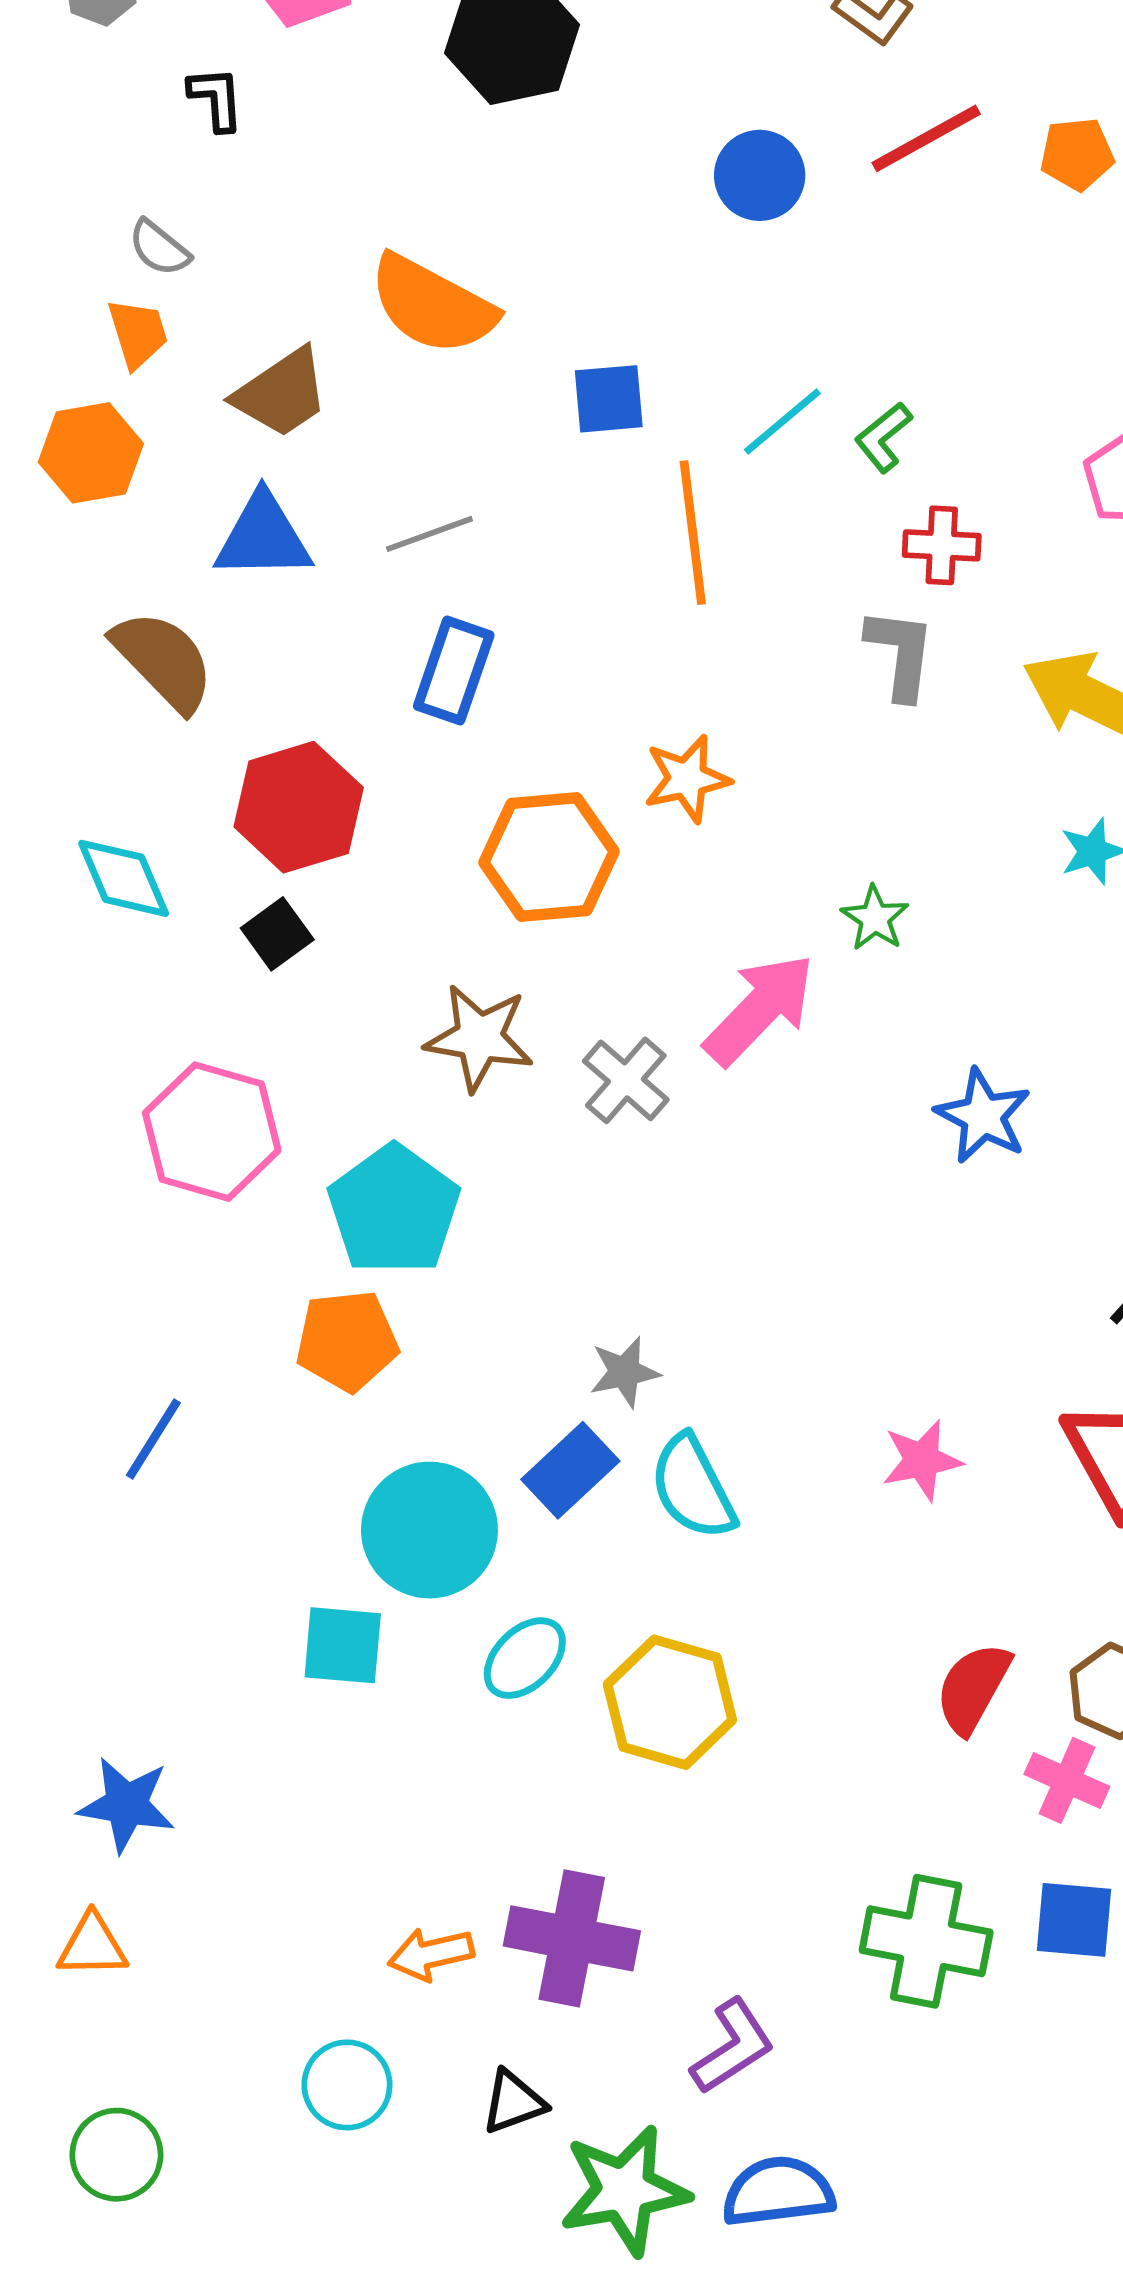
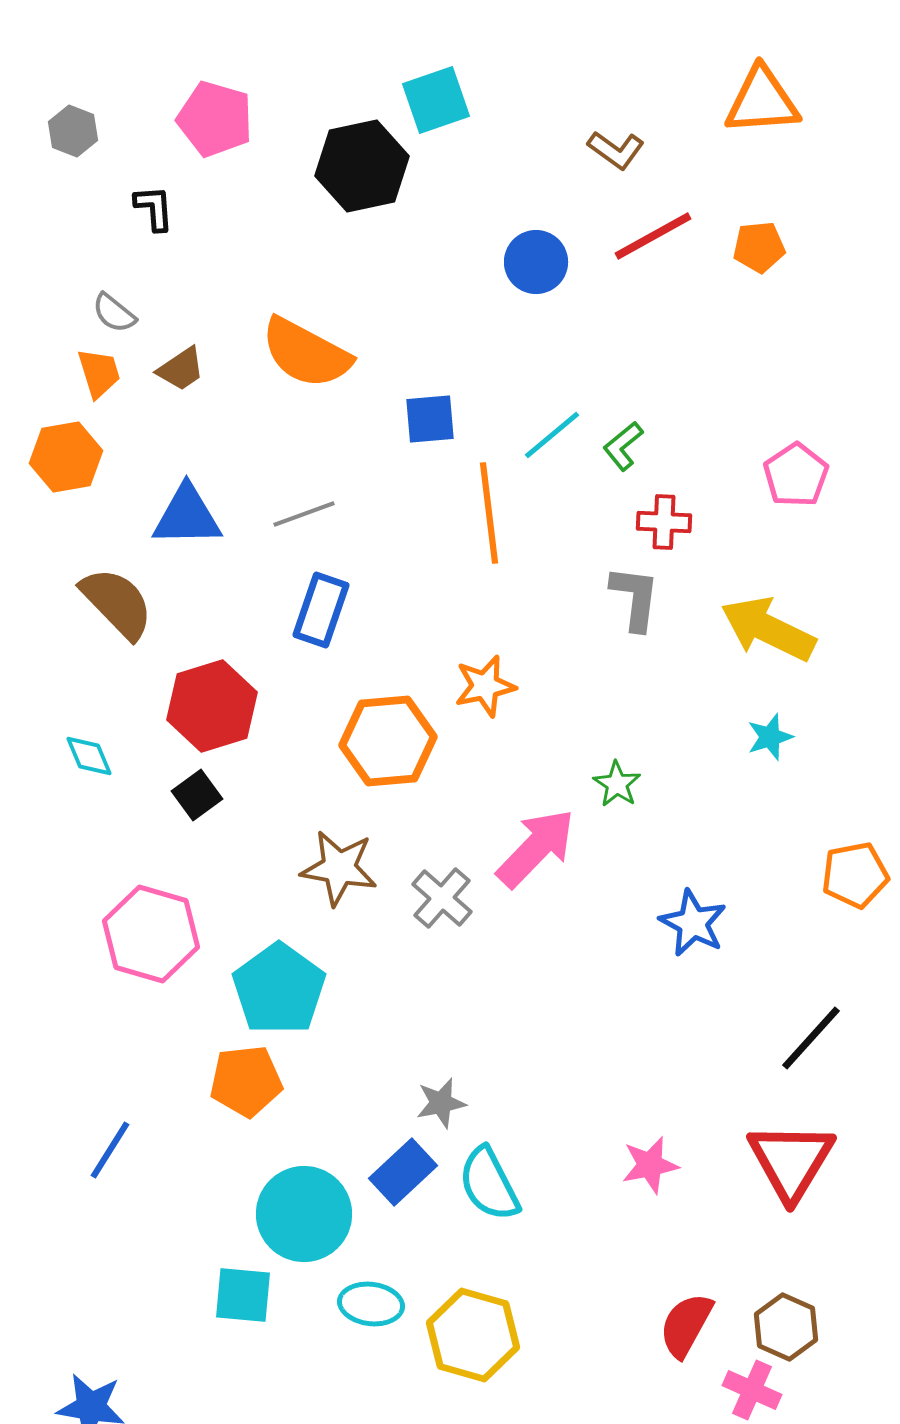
brown trapezoid: (282, 393) -> (181, 369), moved, size x0.7
cyan diamond: (124, 878) -> (89, 756), size x0.7
cyan ellipse: (525, 1658) -> (371, 1304), turned 52

